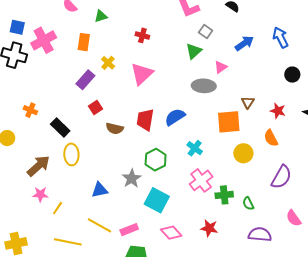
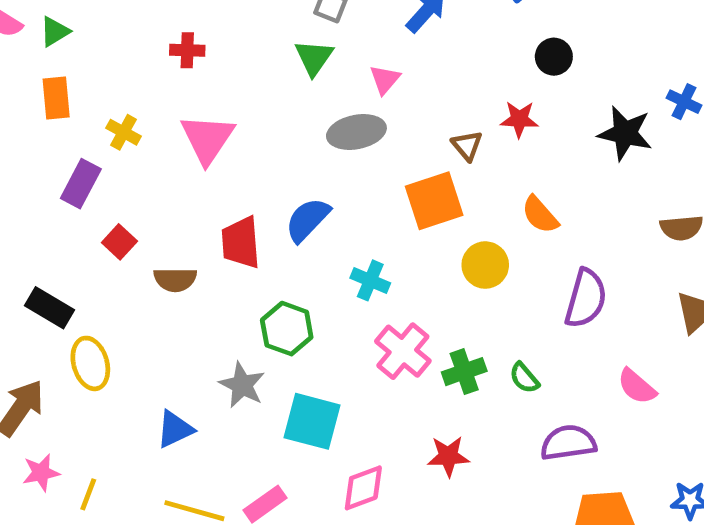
green triangle: (101, 16) -> (55, 32), moved
red star: (278, 111) -> (519, 119), moved
pink diamond: (171, 233) -> (363, 488), turned -55

